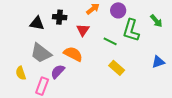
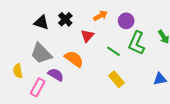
black cross: (60, 17) -> (65, 19), turned 32
purple semicircle: (58, 72) -> (56, 75), turned 70

